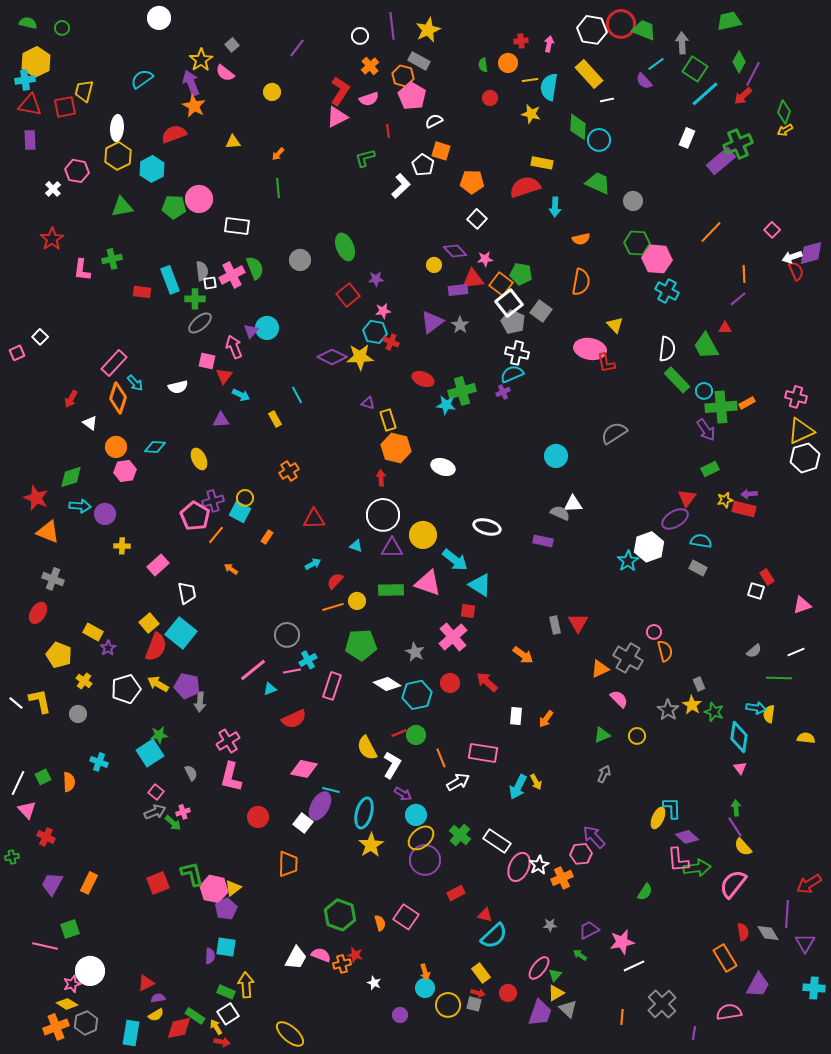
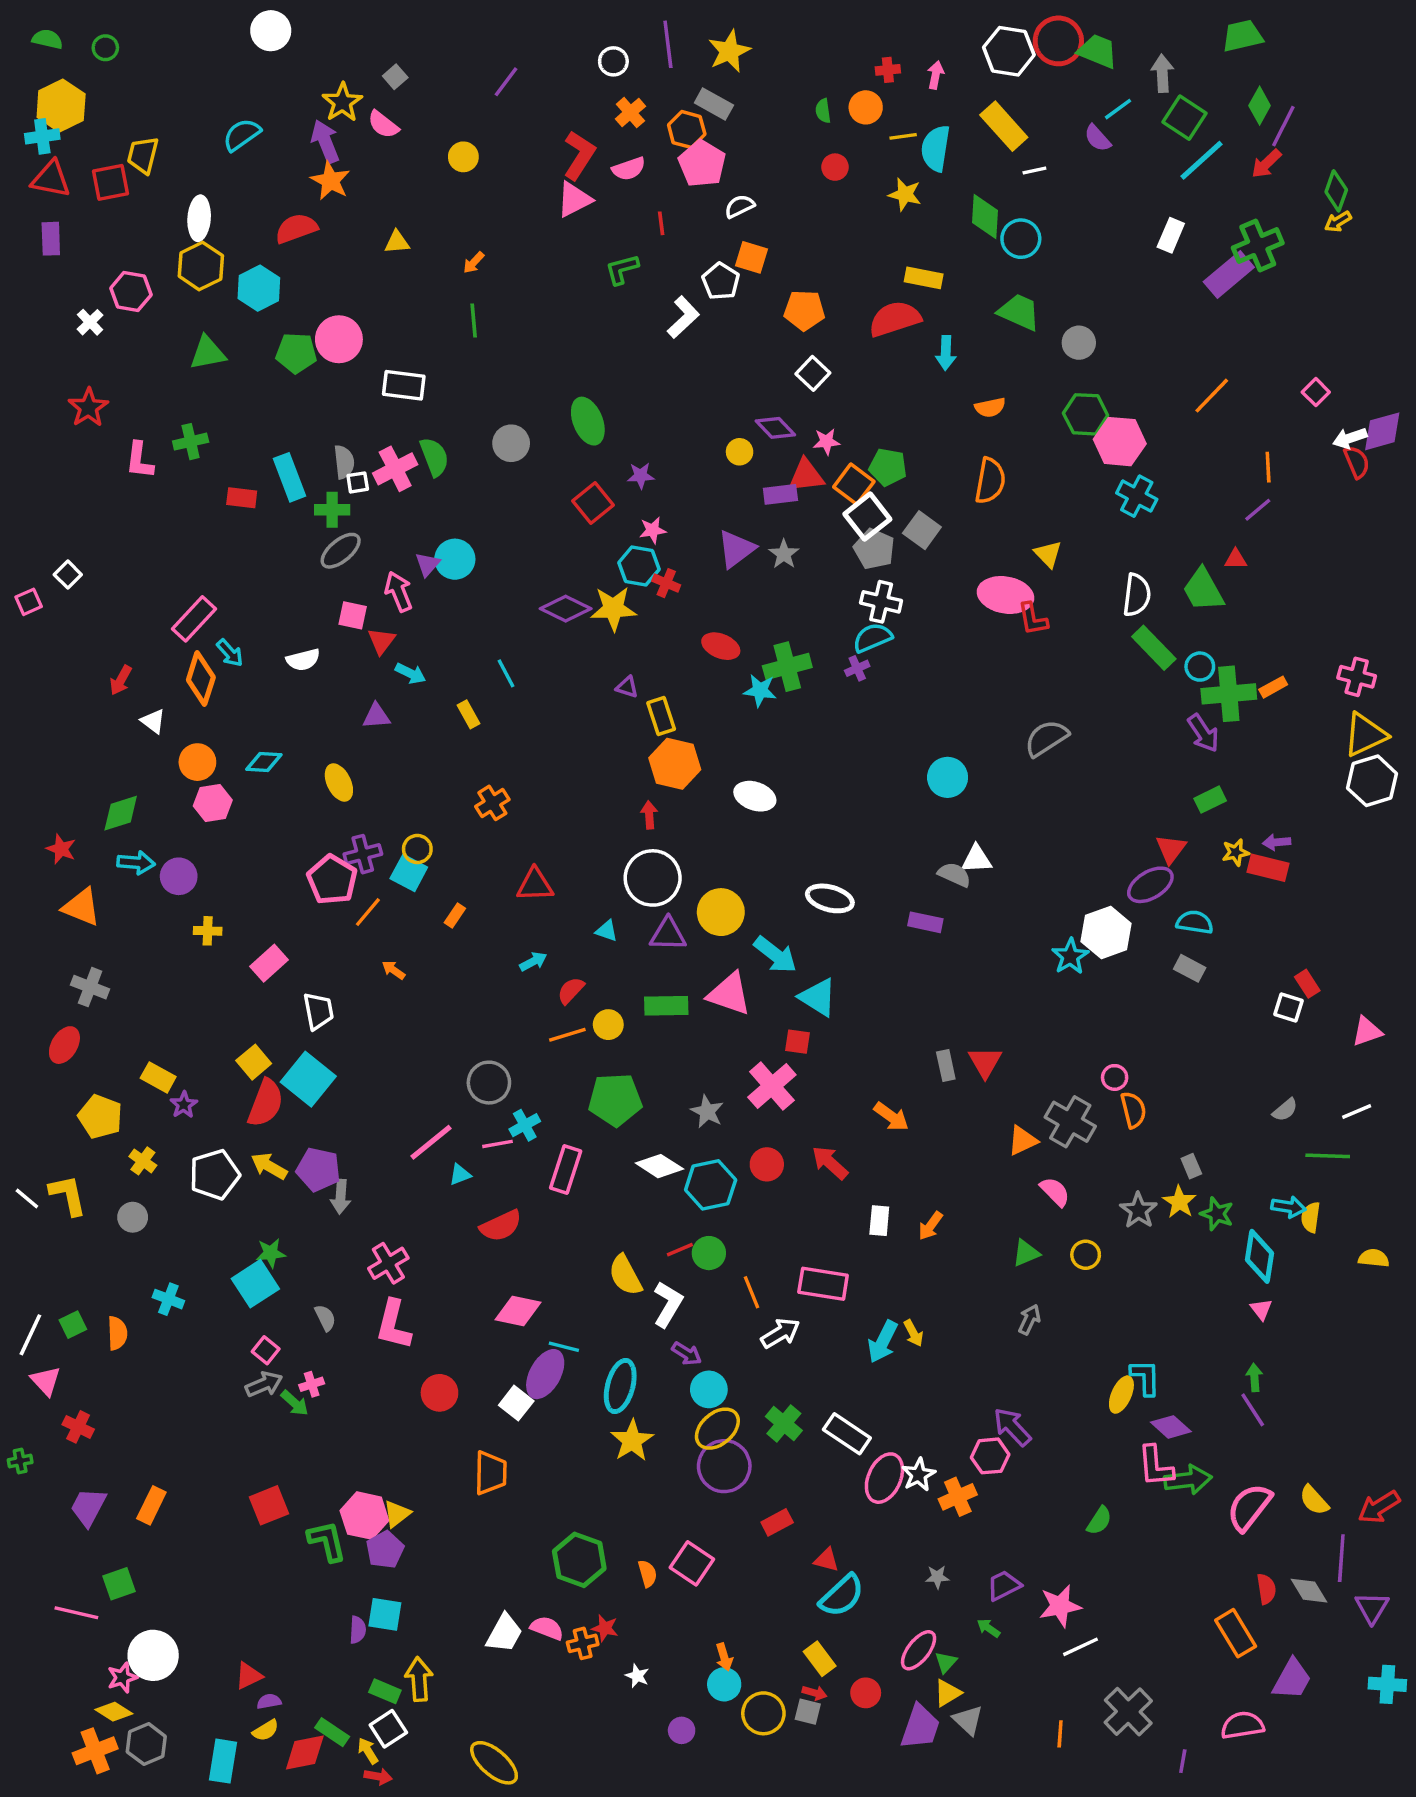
red star: (36, 498) -> (61, 849), size x0.7
yellow semicircle: (743, 847) -> (1314, 1500), moved
green L-shape: (192, 874) -> (327, 1541), moved

